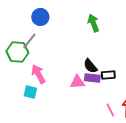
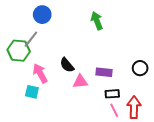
black semicircle: (90, 66) -> (67, 65), moved
black rectangle: (108, 75) -> (112, 94), moved
purple rectangle: (92, 78) -> (104, 72), moved

